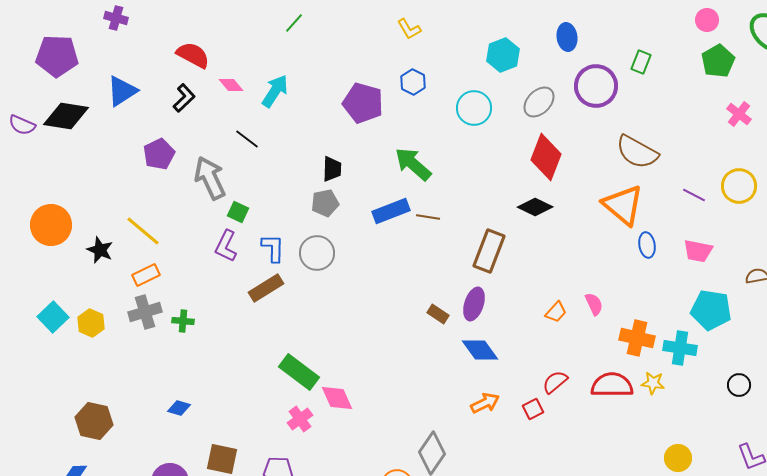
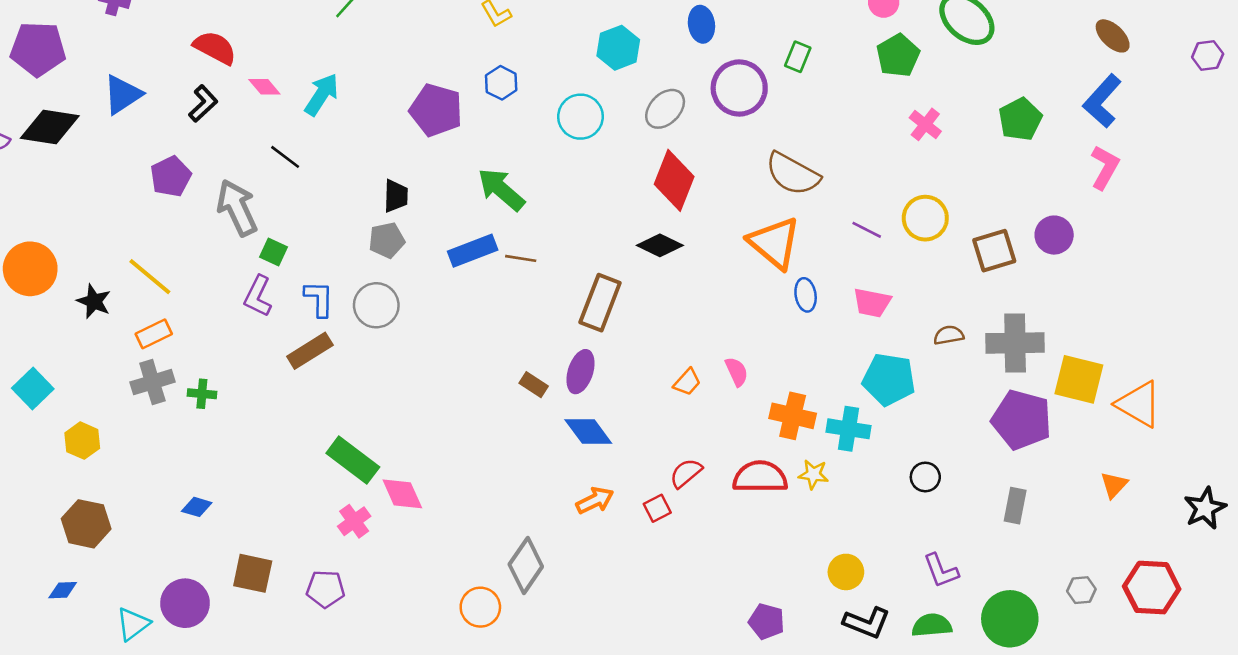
yellow hexagon: (91, 323) -> (82, 441), moved

